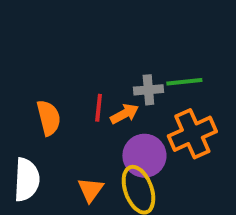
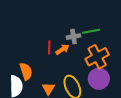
orange semicircle: (49, 118) -> (26, 71), moved
purple circle: (144, 156) -> (99, 79), moved

